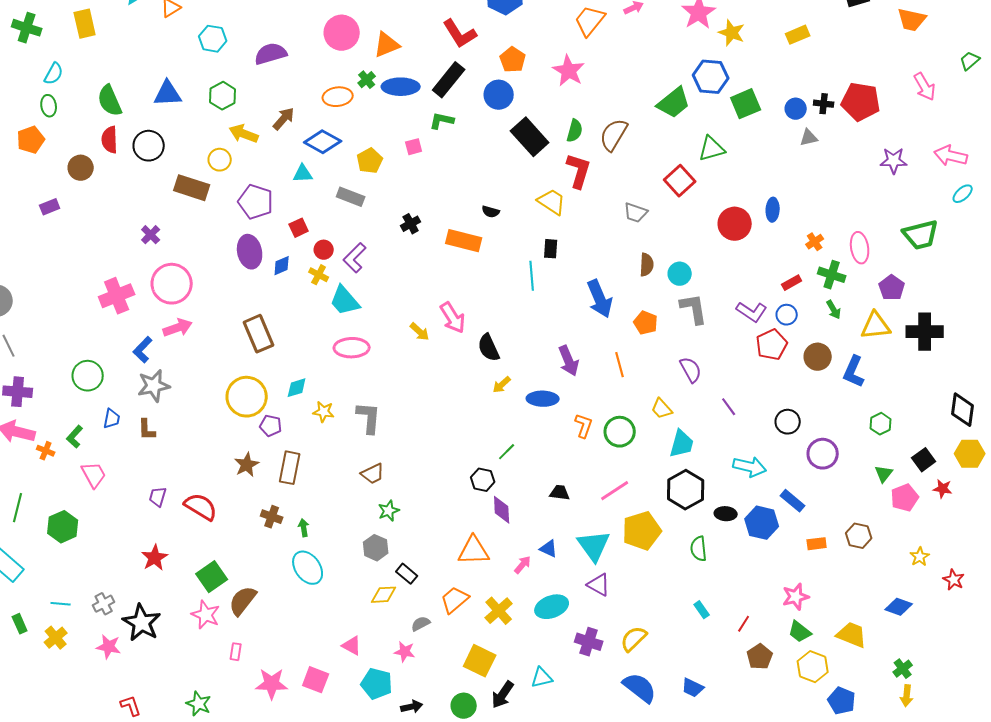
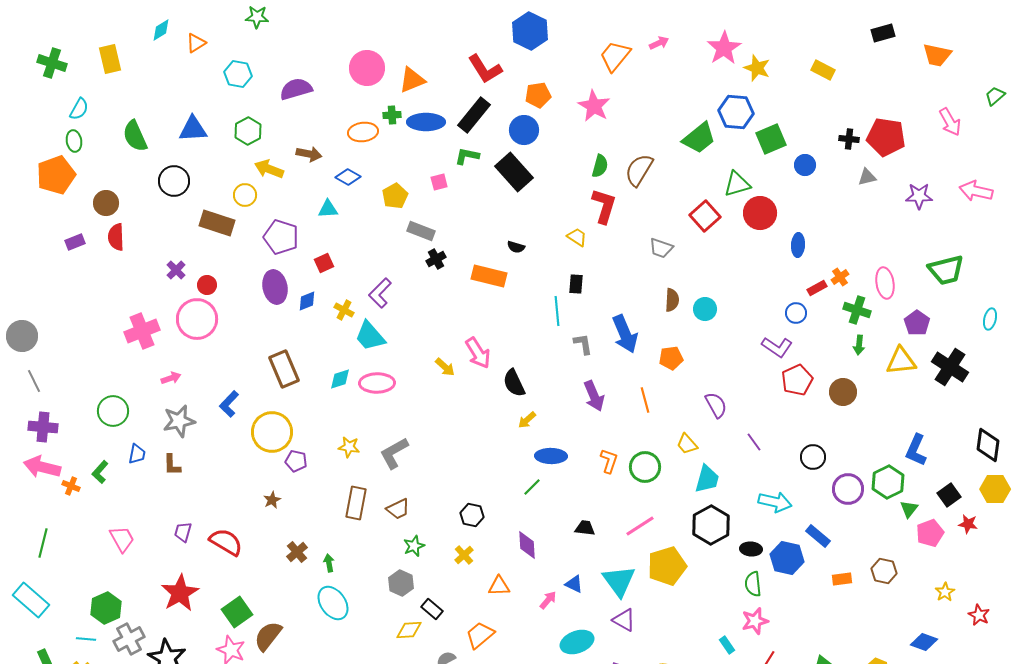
yellow rectangle: (798, 35) -> (823, 70), turned 50
orange pentagon: (513, 60) -> (538, 95), turned 30
green cross: (367, 80) -> (392, 115), turned 36
blue circle: (796, 109) -> (805, 165), moved
brown arrow: (284, 119) -> (309, 154), turned 60
black rectangle: (530, 137) -> (514, 172), moved
gray triangle: (809, 138) -> (867, 177), moved
orange pentagon: (31, 140) -> (56, 175), size x1.4
red semicircle: (110, 140) -> (116, 237), moved
blue diamond: (323, 142) -> (348, 177), size x0.7
cyan ellipse: (963, 194) -> (990, 319), moved, turned -35
gray rectangle: (351, 197) -> (421, 231), moved
yellow trapezoid: (552, 202) -> (577, 237), size x0.7
red circle: (735, 224) -> (760, 213), moved
red circle: (324, 250) -> (207, 285), moved
red rectangle: (792, 283) -> (817, 288), moved
gray L-shape: (694, 309) -> (583, 344), moved, size x0.7
green arrow: (834, 310) -> (859, 345), turned 36
blue circle: (787, 315) -> (796, 313), moved
orange pentagon: (646, 323) -> (671, 358), turned -30
pink arrow: (178, 328) -> (171, 378), moved, size x0.7
black cross: (925, 332) -> (950, 367), turned 33
blue L-shape: (143, 350) -> (229, 404), moved
blue L-shape: (854, 372) -> (916, 450), moved
cyan diamond: (297, 388) -> (340, 379), moved
blue ellipse: (543, 399) -> (551, 456), moved
gray L-shape: (369, 418) -> (394, 453), turned -124
green hexagon: (881, 424) -> (888, 482), moved, size x1.5
brown star: (247, 465) -> (272, 500), size x0.7
brown rectangle: (290, 468) -> (356, 503), moved
pink trapezoid: (94, 475) -> (122, 539), moved
black hexagon: (483, 480) -> (472, 515), moved
brown cross: (272, 517) -> (297, 552), turned 30
green hexagon: (63, 527) -> (106, 608), moved
green semicircle: (699, 549) -> (753, 584), moved
orange triangle: (474, 551) -> (499, 586), size x0.7
red star: (155, 558) -> (180, 593), size x1.4
pink star: (796, 597) -> (755, 621), moved
gray cross: (104, 604) -> (129, 639), size x1.4
yellow cross: (499, 611) -> (464, 555), moved, size x0.7

